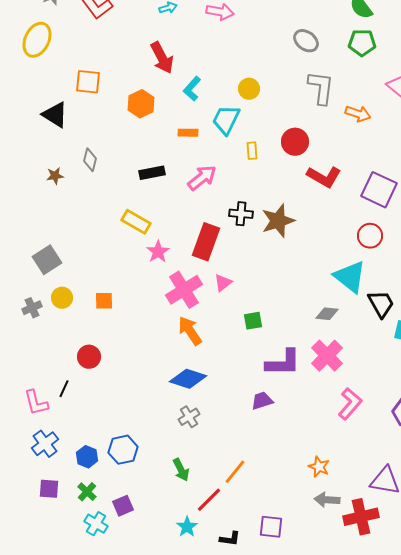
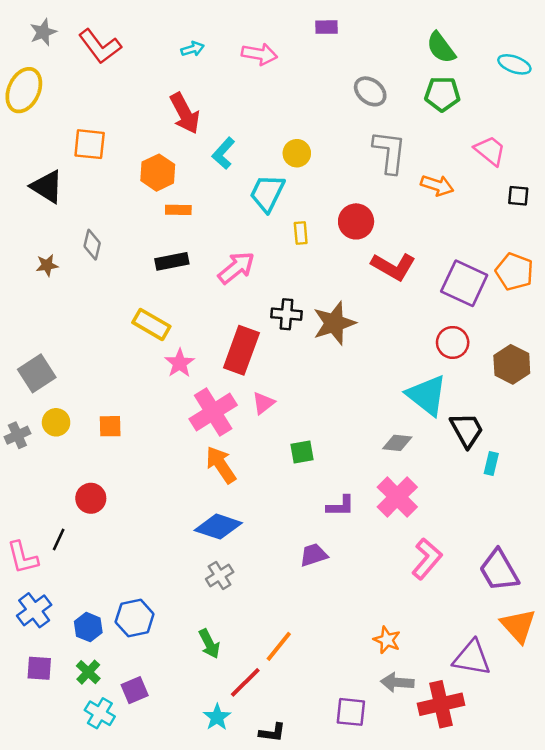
orange rectangle: (188, 133) -> (178, 210), moved
purple L-shape: (283, 363) -> (341, 506), size x0.6
purple square: (271, 527) -> (351, 712), moved

